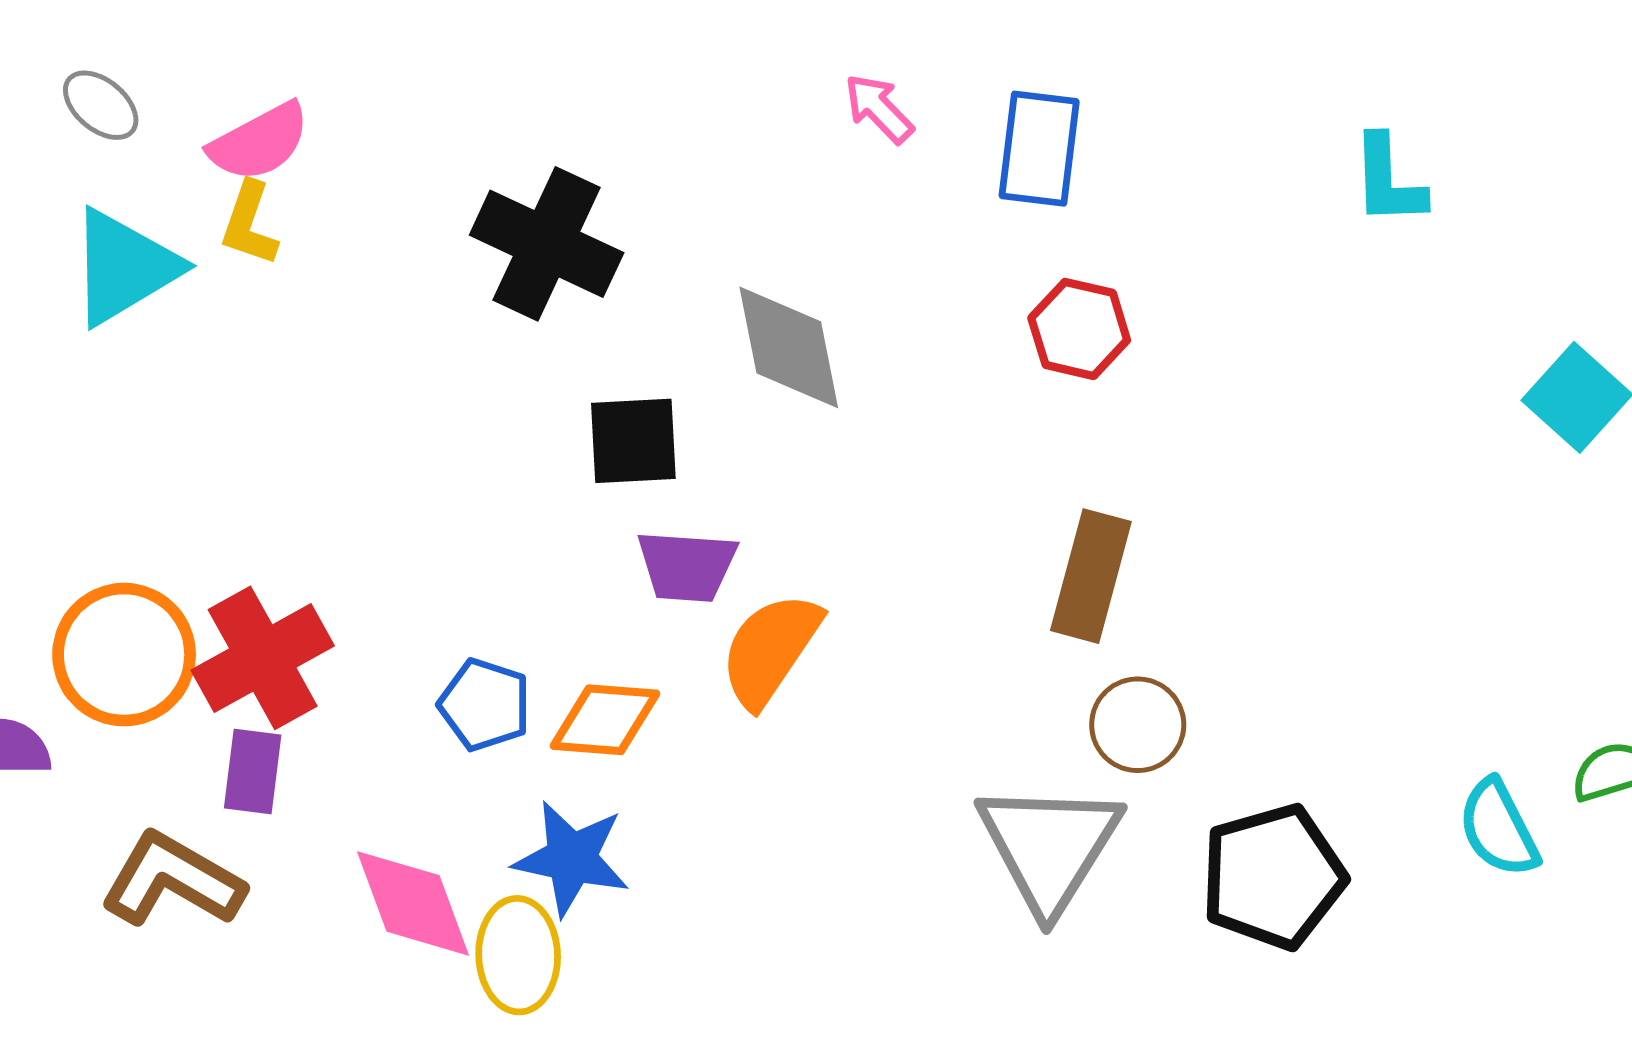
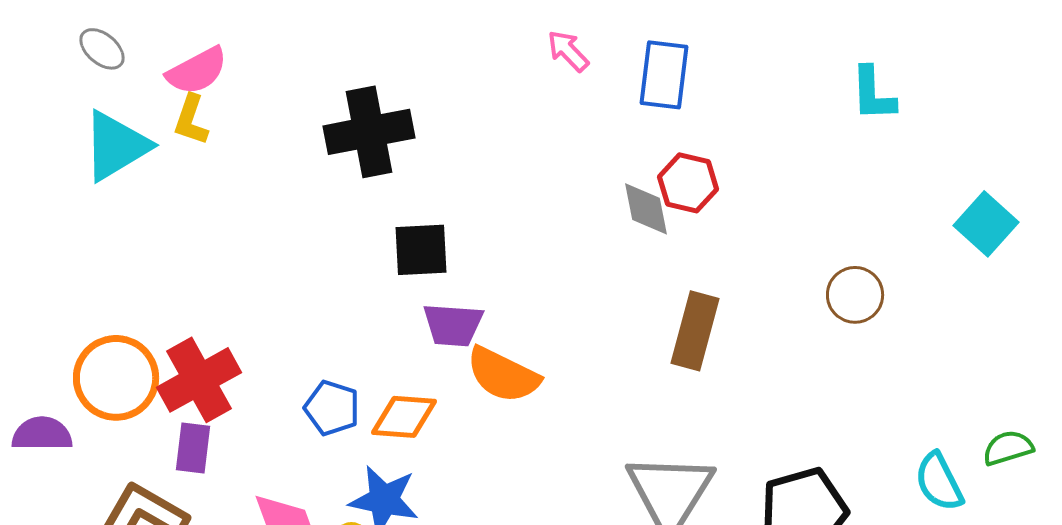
black cross: (547, 244) -> (369, 132), turned -36
gray diamond: (789, 347) -> (646, 209), moved, size x0.7
orange semicircle: (770, 650) -> (503, 375), turned -98
brown circle: (1138, 725) -> (855, 295), moved

